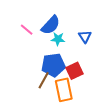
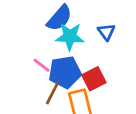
pink line: (27, 30) -> (41, 65), moved
cyan star: (58, 39) -> (70, 37), size x1.5

